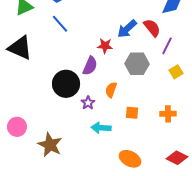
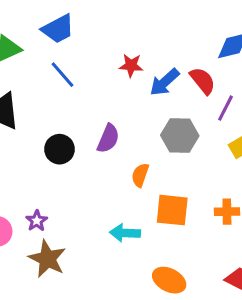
red star: (105, 46) -> (131, 65), moved
black circle: (66, 84) -> (60, 149), moved, size x0.7
purple star: (88, 103) -> (37, 221), moved
orange square: (132, 113) -> (172, 210), size x1.6

